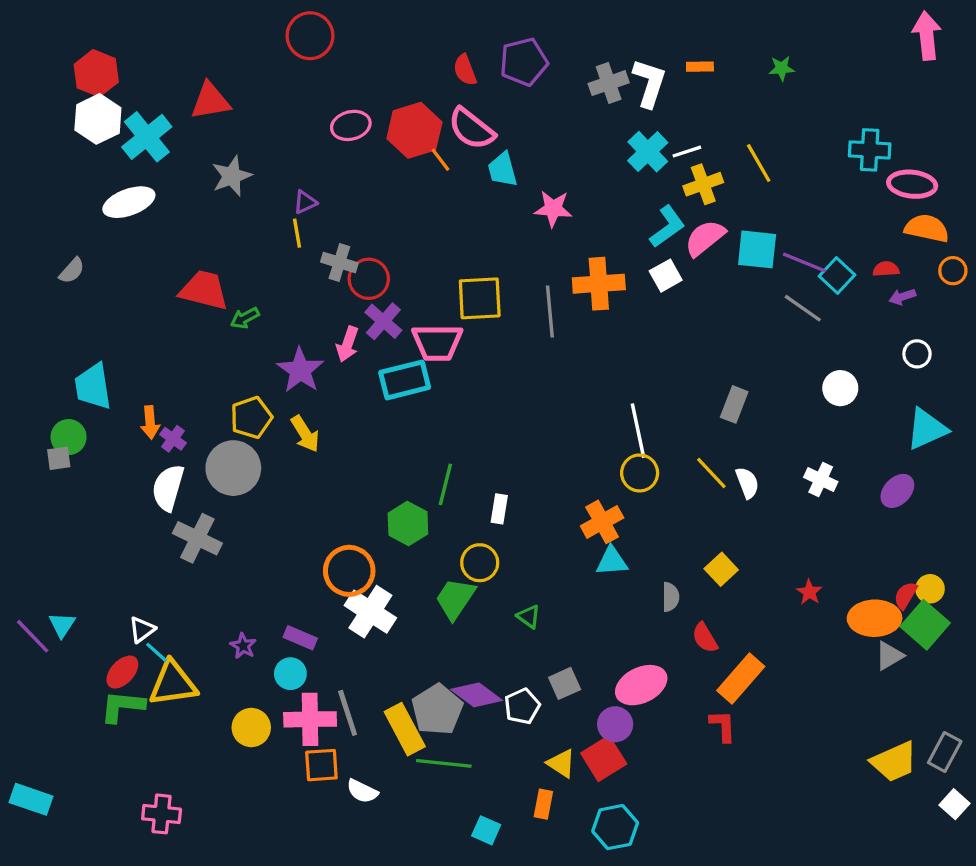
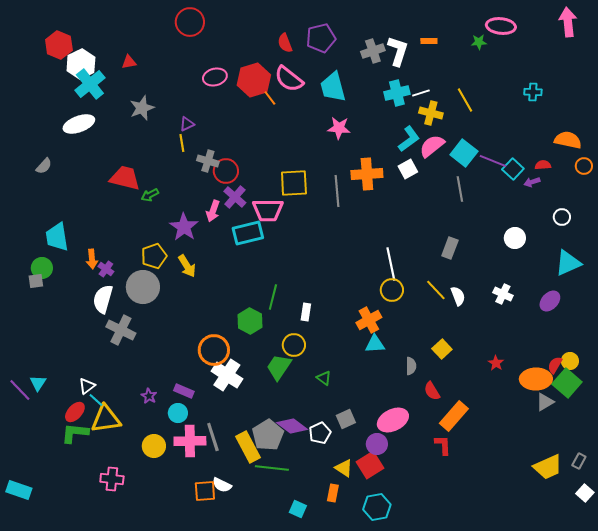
red triangle: (210, 101) -> (129, 62), size x0.6
white hexagon: (98, 119) -> (81, 64), moved
cyan cross: (870, 150) -> (533, 92), size x0.7
cyan cross: (648, 152) -> (397, 93), turned 30
cyan trapezoid: (503, 169) -> (333, 87), moved, size x1.4
yellow cross: (703, 184) -> (431, 113), turned 35
pink ellipse: (912, 184) -> (501, 26), moved
cyan square: (757, 249) -> (464, 153), turned 32
purple arrow: (902, 297) -> (532, 182), moved
gray line: (803, 308) -> (460, 189), moved, turned 45
gray rectangle: (945, 752) -> (579, 461), size x0.7
orange square: (321, 765) -> (205, 491), moved
pink cross: (162, 814) -> (112, 479), moved

